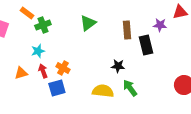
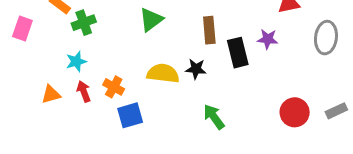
purple star: (160, 25) -> (268, 39), moved
black star: (118, 66) -> (196, 69), moved
blue square: (57, 88) -> (130, 115), moved
yellow semicircle: (103, 91) -> (163, 73), moved

